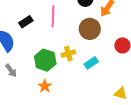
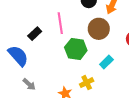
yellow cross: (68, 54) -> (87, 83), moved
green hexagon: (45, 60) -> (76, 49), moved

